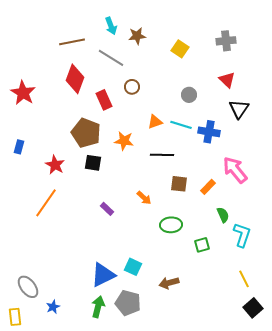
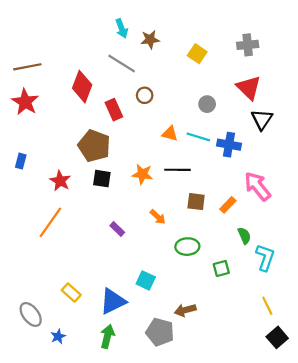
brown line: (72, 42) -> (27, 67), moved
red triangle: (227, 80) -> (249, 88), size x1.4
orange triangle: (155, 122) -> (170, 134), turned 35
orange star: (124, 141) -> (142, 174), moved
cyan square: (133, 267) -> (146, 280), moved
gray pentagon: (128, 303) -> (160, 332), moved
yellow rectangle: (15, 317) -> (71, 293), moved, turned -42

